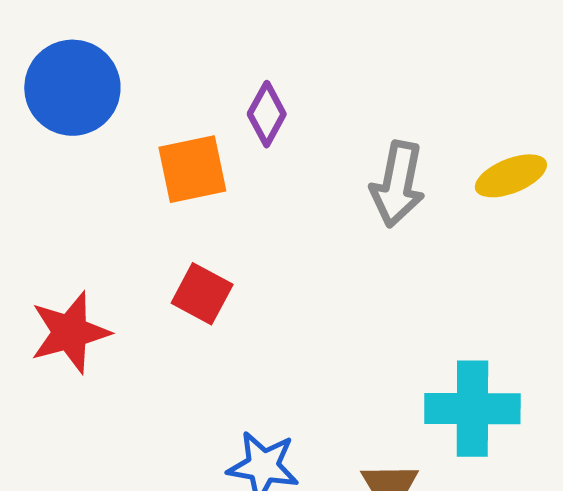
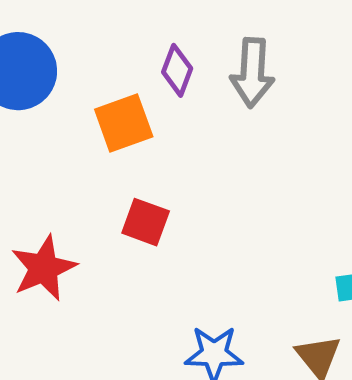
gray arrow: (398, 184) -> (252, 73), moved

